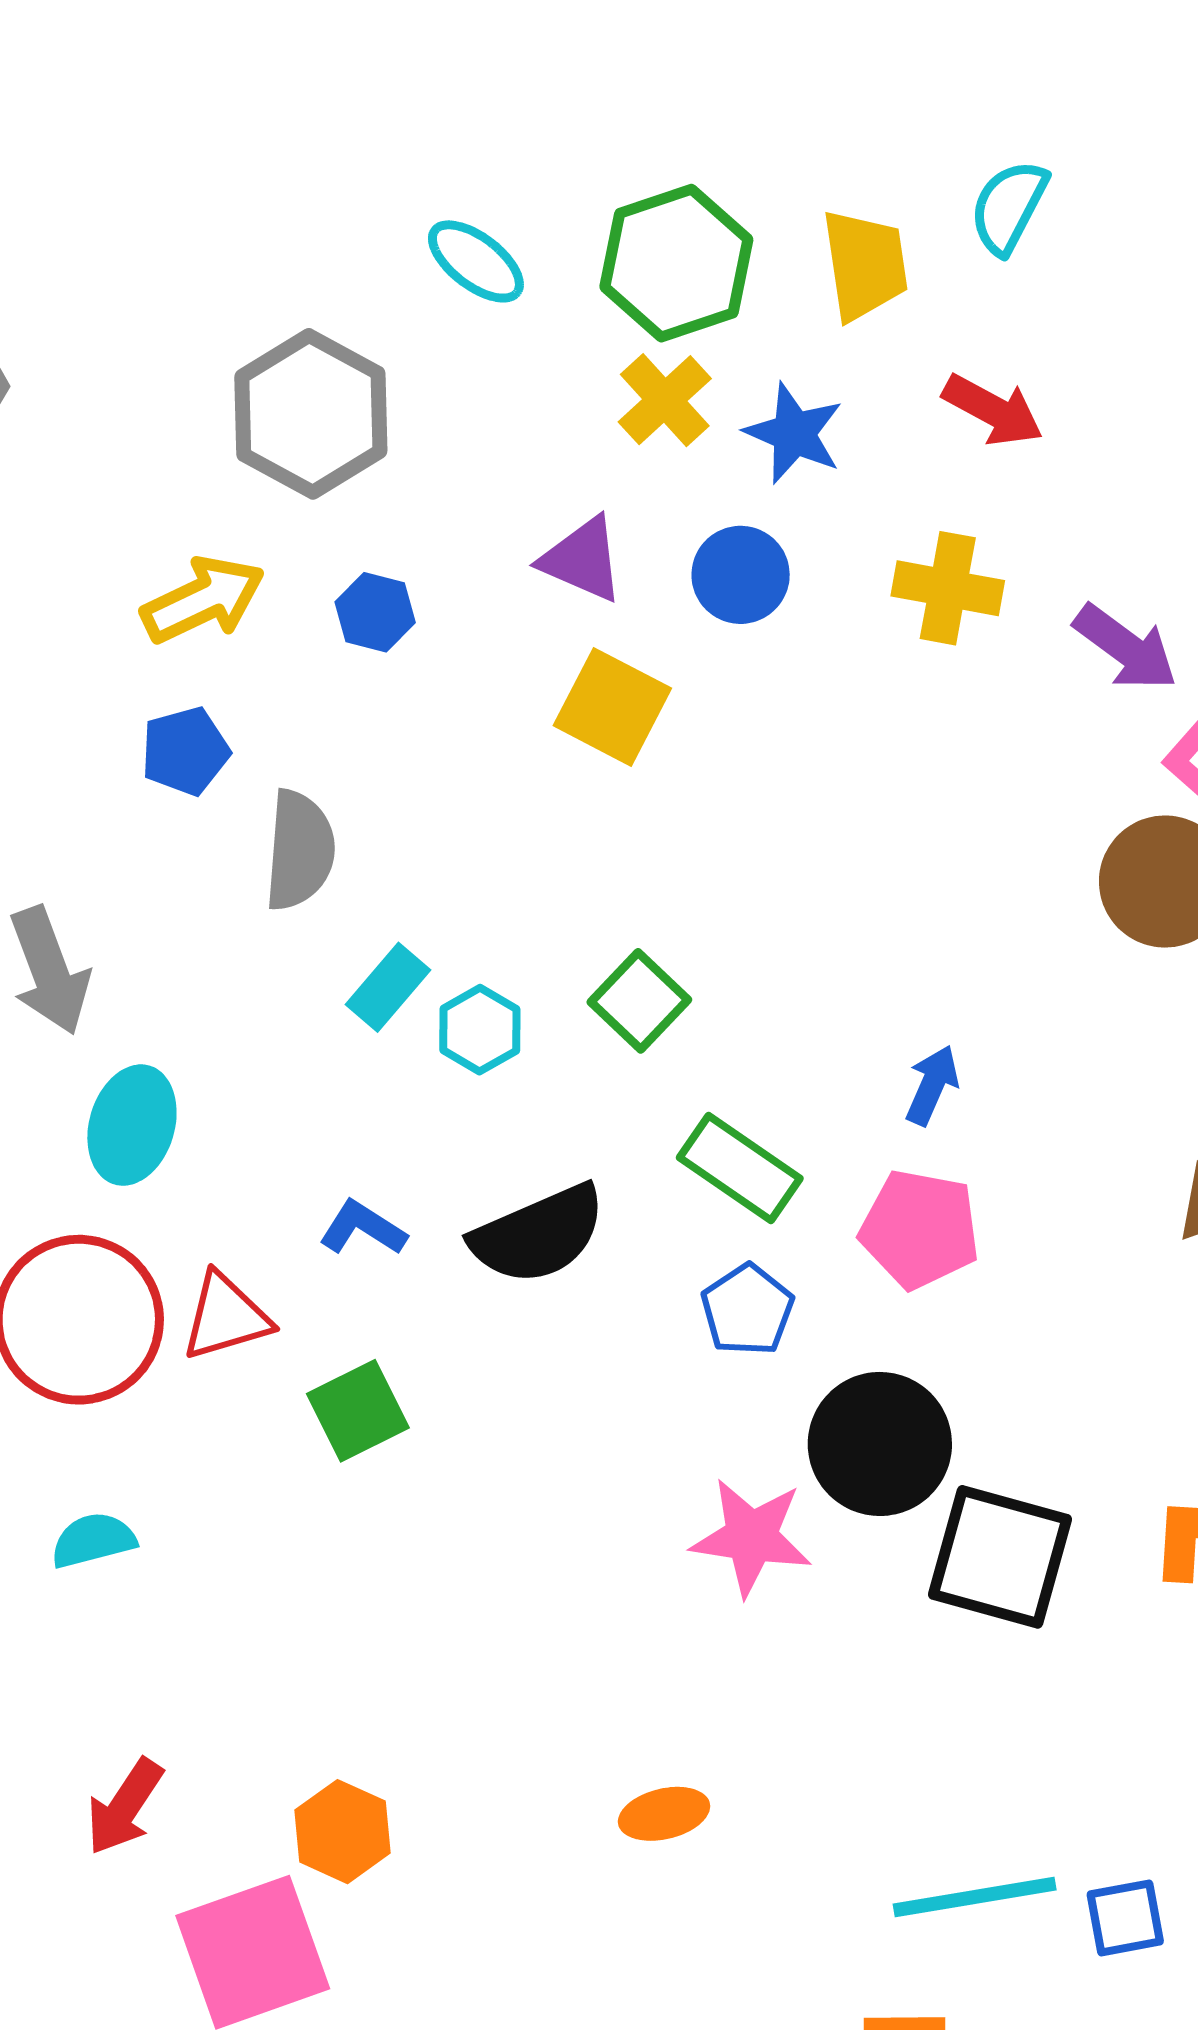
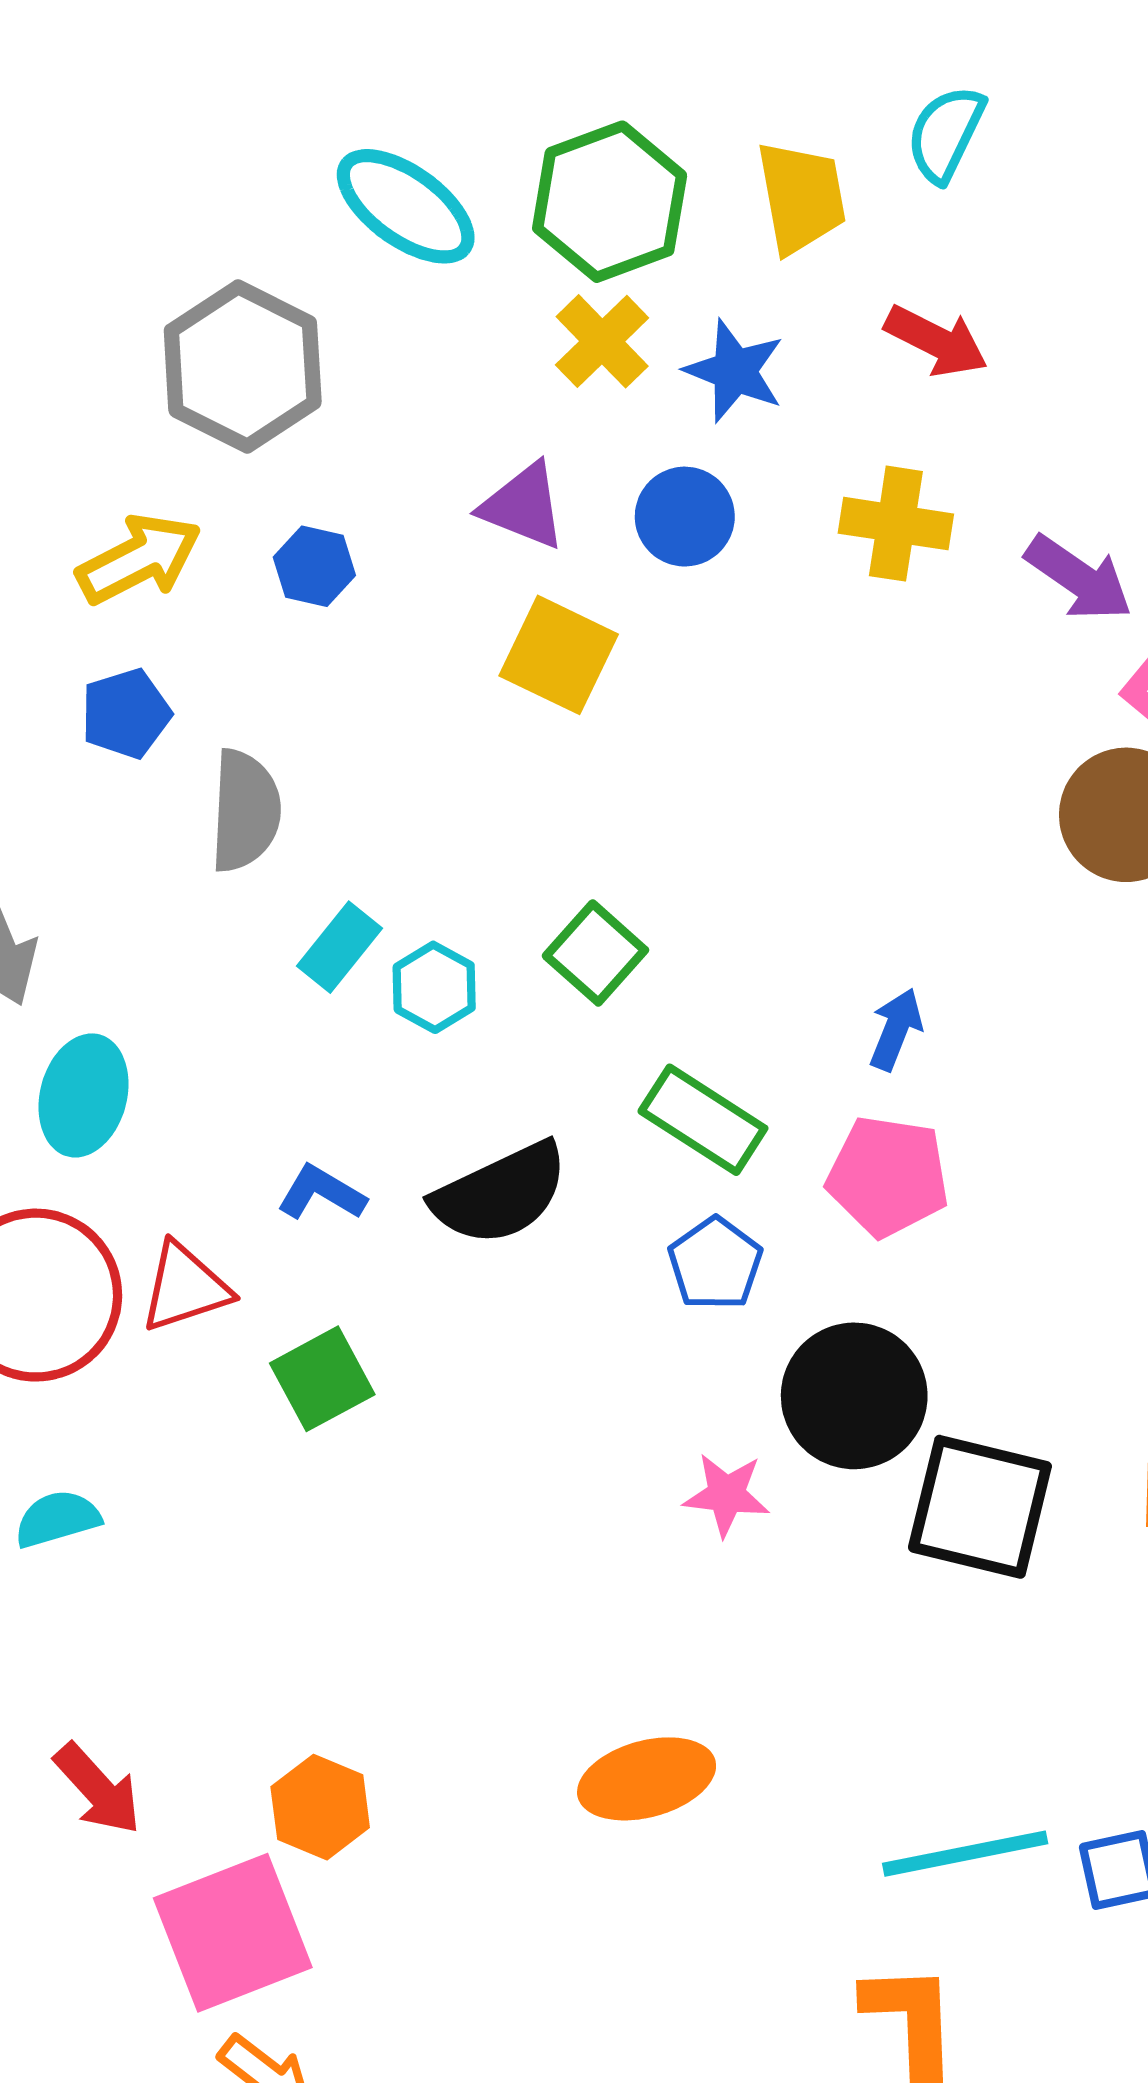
cyan ellipse: (476, 261) -> (406, 206), size x1.4
pink star: (751, 1537) -> (726, 1495), size x0.7
red arrow: (125, 1807) -> (98, 1789), turned -74
orange ellipse: (664, 1814) -> (647, 1779), size x1.5

